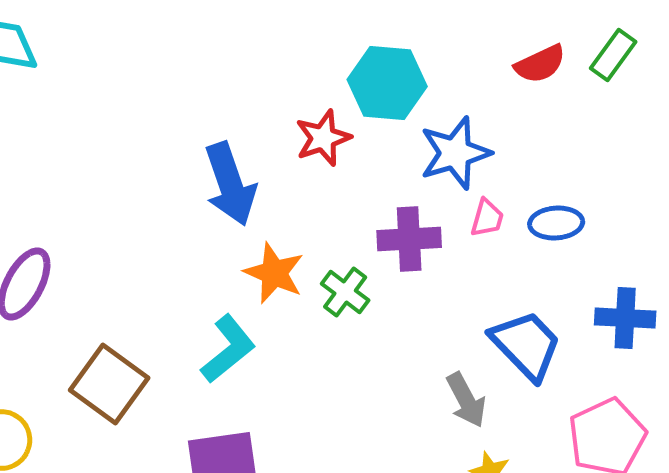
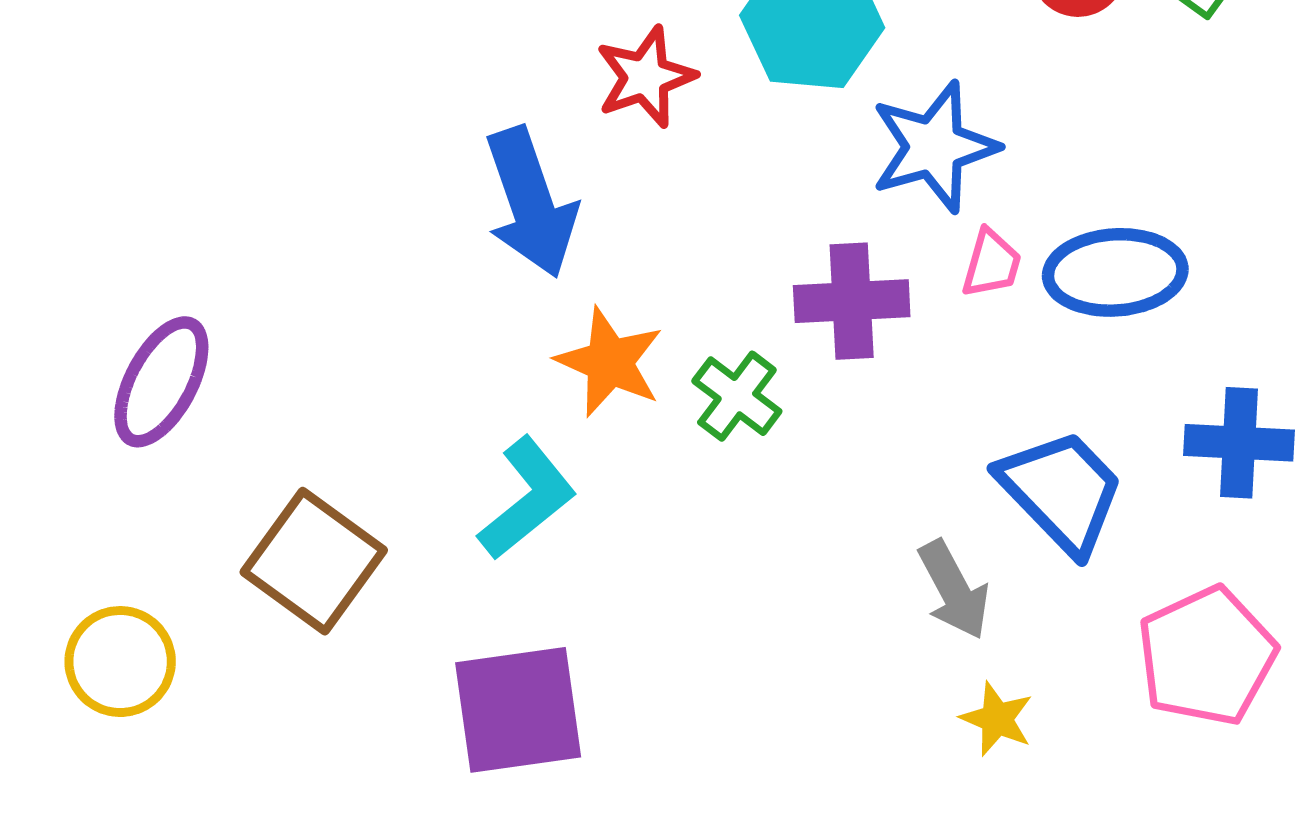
red star: (323, 138) -> (645, 77), moved
blue ellipse: (556, 223) -> (1115, 272), size x1.4

